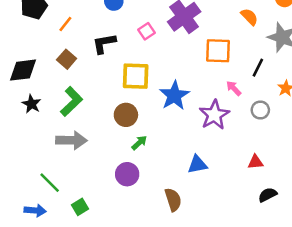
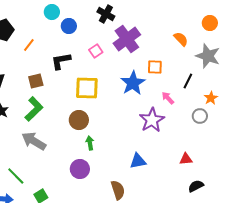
orange square: (218, 51) -> (155, 67), size x0.7
brown square: (67, 59) -> (36, 81), moved, turned 35
blue star: (174, 95) -> (133, 83), moved
gray circle: (260, 110) -> (200, 116), moved
gray arrow: (71, 140) -> (34, 141), turned -150
green arrow: (139, 143) -> (90, 143), turned -56

